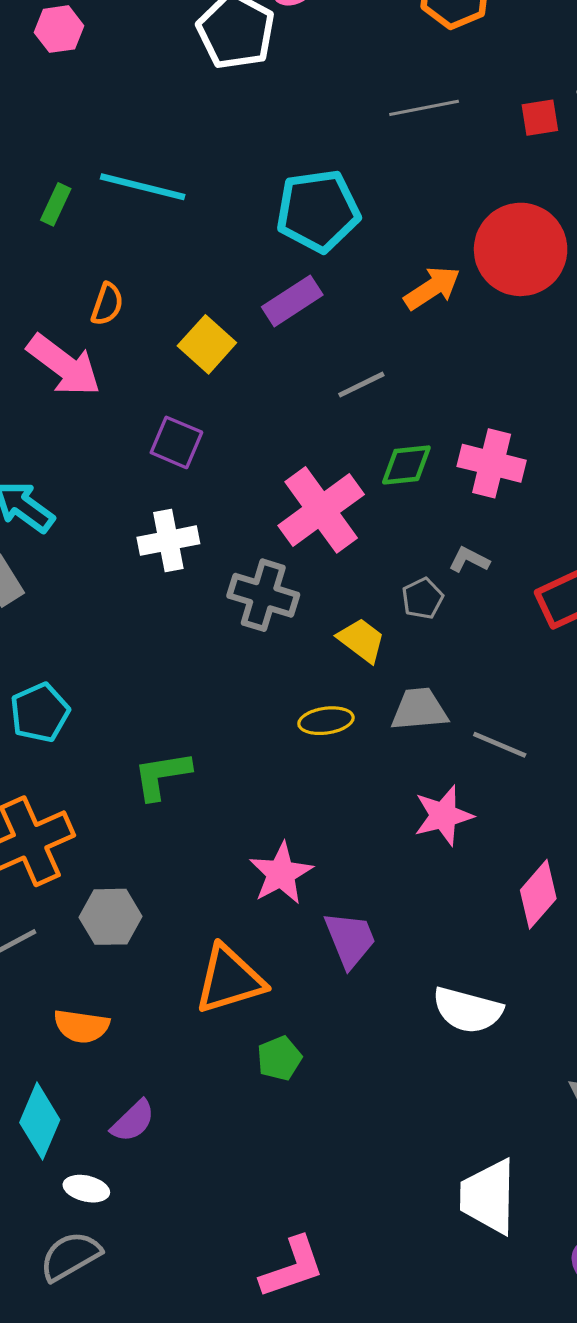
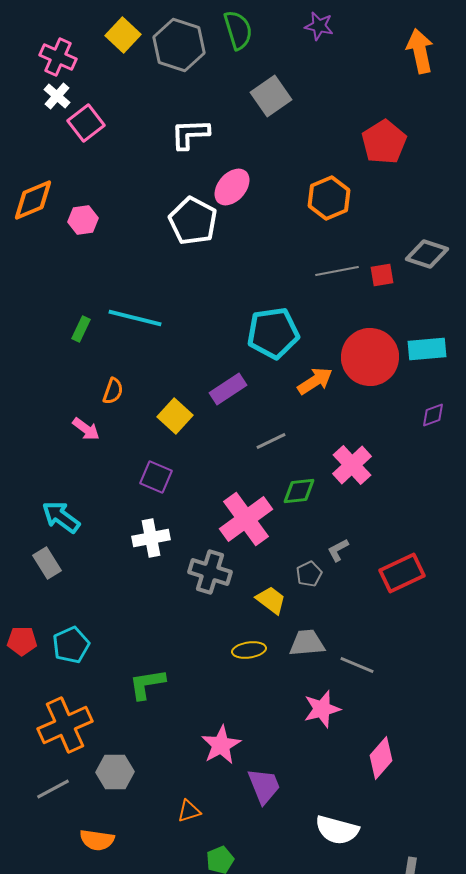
gray line: (424, 108) -> (337, 271), moved
cyan pentagon: (318, 211) -> (273, 333), moved
pink arrow: (64, 365) -> (86, 429), size x0.6
pink cross: (492, 463) -> (352, 465), moved, turned 33
gray L-shape: (469, 560) -> (338, 550), turned -55
orange triangle: (229, 980) -> (189, 811), size x0.5

